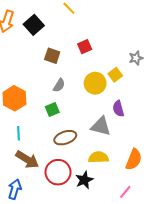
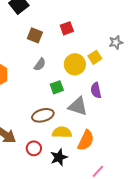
green square: (52, 109) -> (57, 87), moved
yellow semicircle: (98, 157) -> (62, 132), moved
orange semicircle: (134, 159) -> (86, 140), moved
red circle: (58, 172) -> (34, 148), size x0.6

